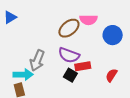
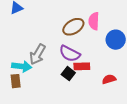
pink semicircle: (88, 20) -> (94, 21), turned 84
red semicircle: (111, 75) -> (109, 79), turned 32

